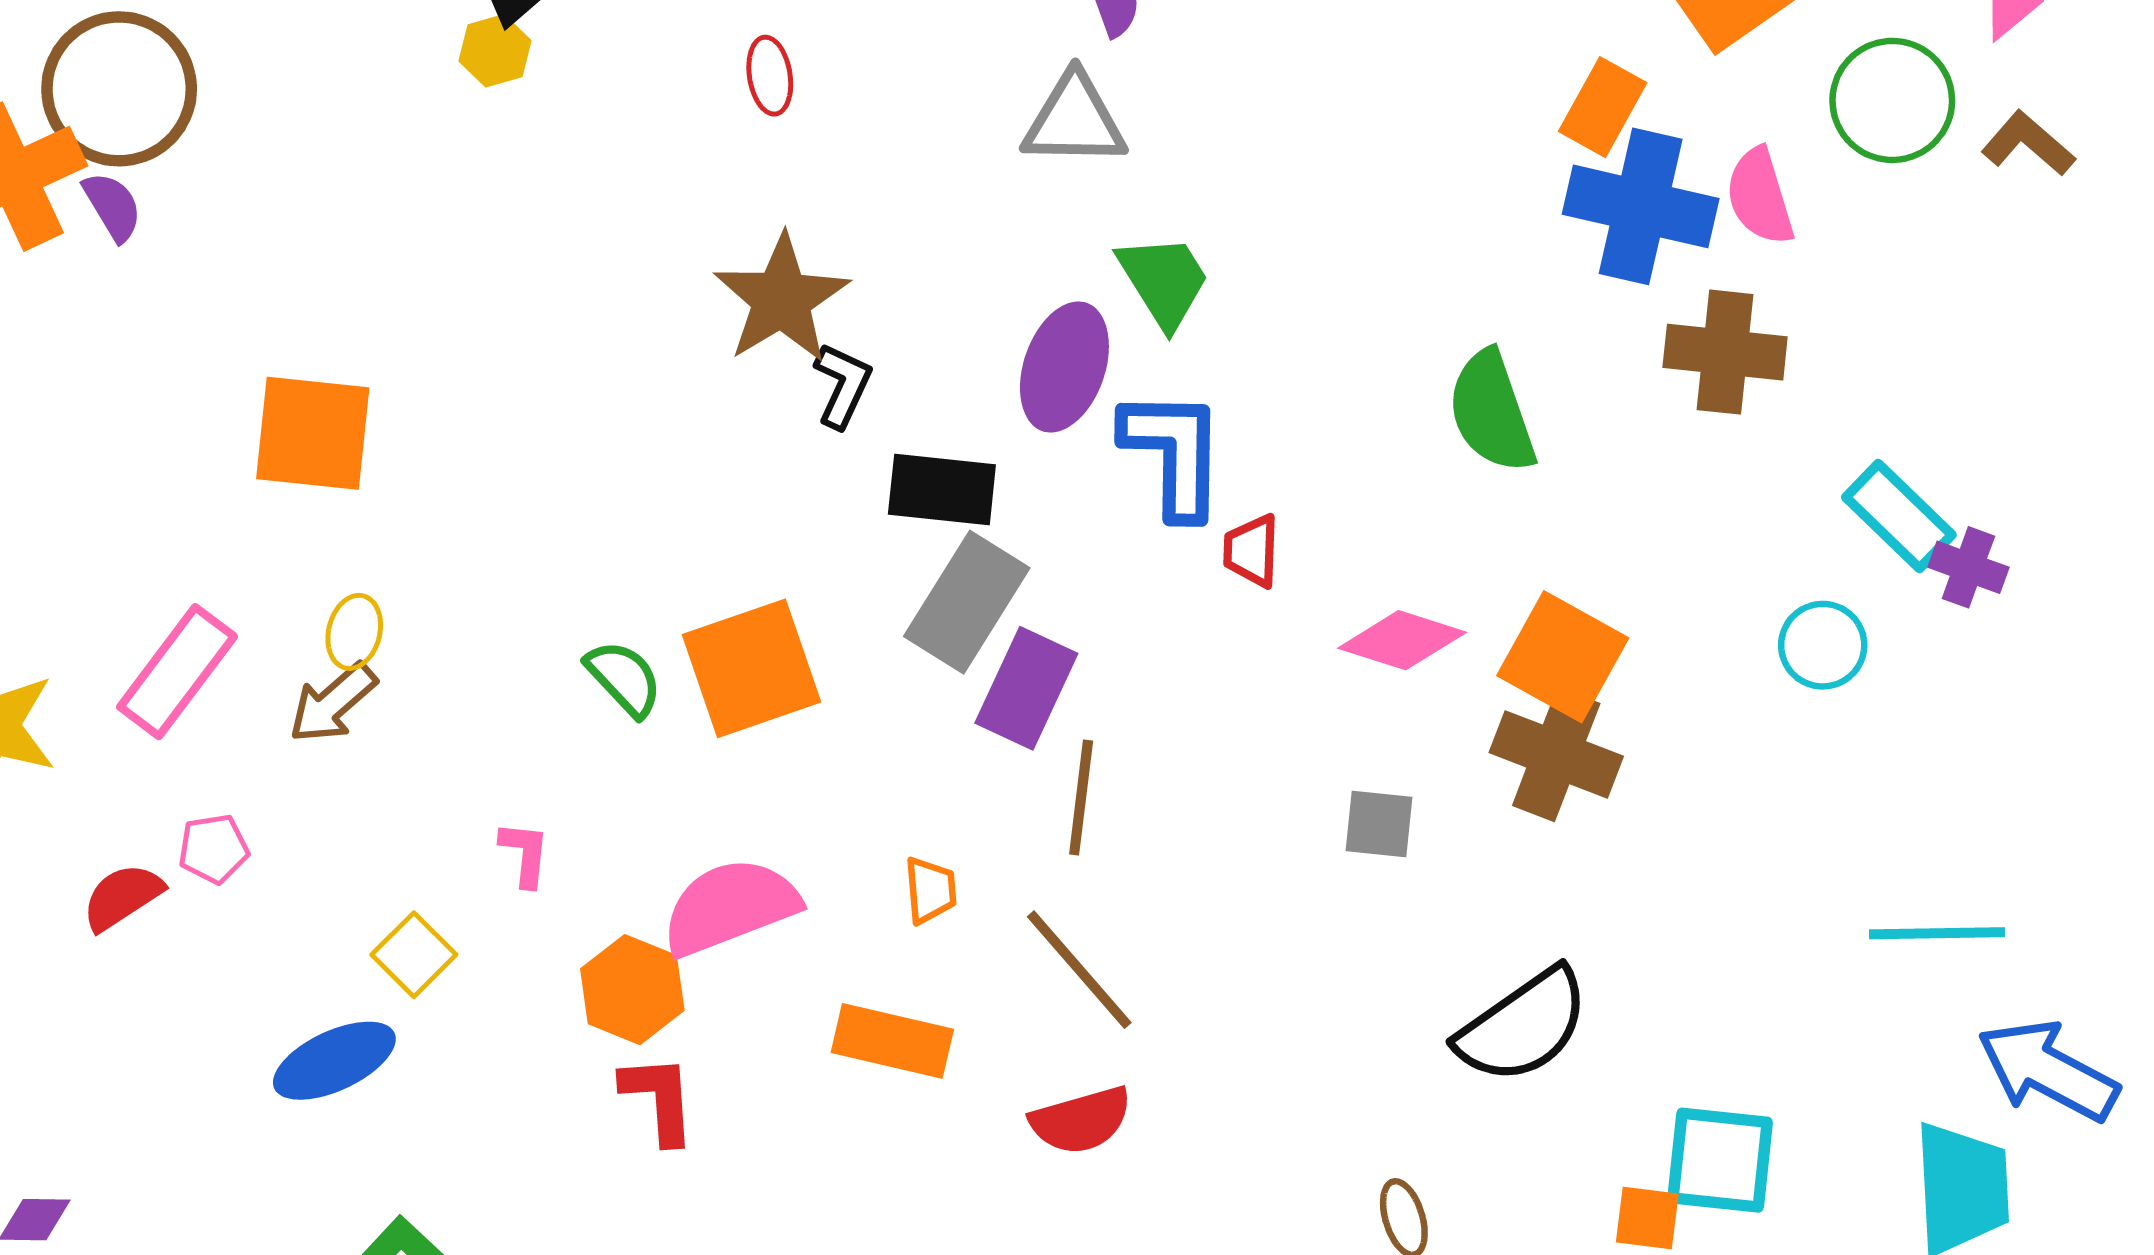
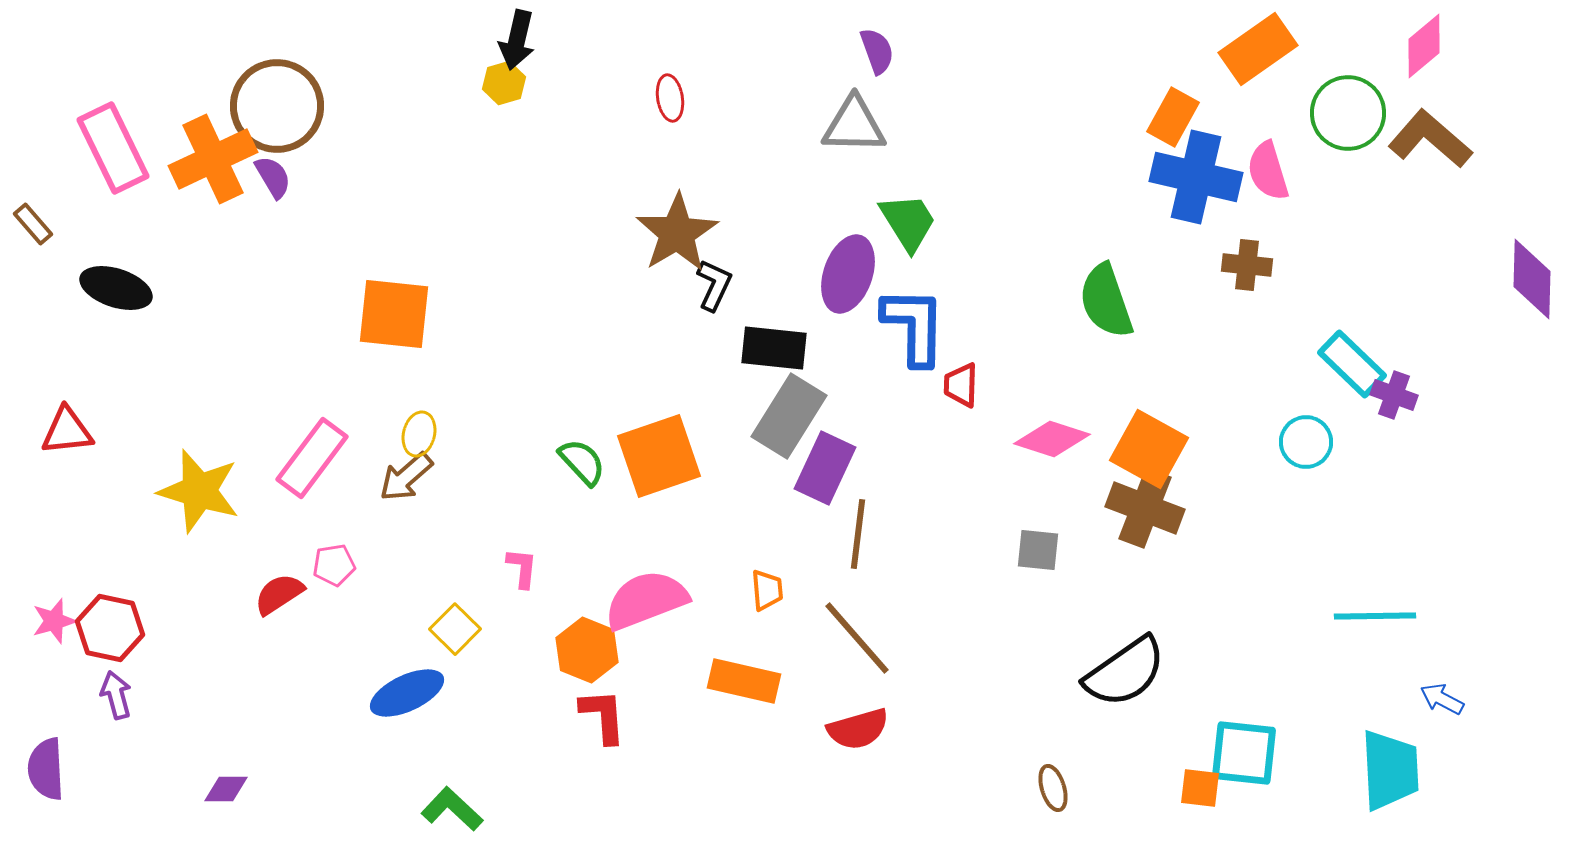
brown L-shape: (2028, 144) -> (1430, 139), size x1.5
brown cross: (1725, 352) -> (1247, 265), size x0.7
blue arrow: (2048, 1071) -> (1442, 699), size x0.5

